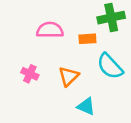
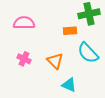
pink semicircle: (50, 30) -> (24, 23), moved
orange triangle: (69, 76) -> (55, 61), turned -30

